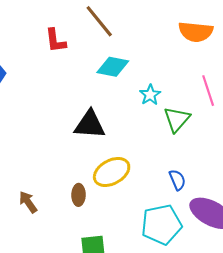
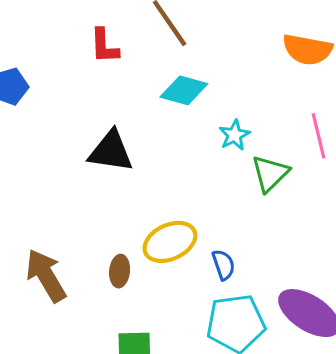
black triangle: (90, 125) -> (111, 151), moved
blue semicircle: (177, 180) -> (224, 265), moved
brown arrow: (28, 202) -> (46, 276), size x1.6

